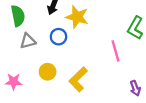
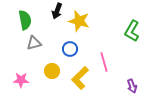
blue circle: (58, 37) -> (70, 49), moved
pink line: (116, 51) -> (104, 62), moved

